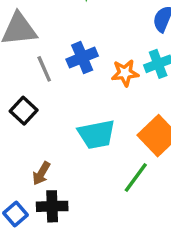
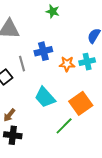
gray line: (44, 69) -> (22, 64), moved
cyan trapezoid: (96, 134) -> (45, 97), turned 50

